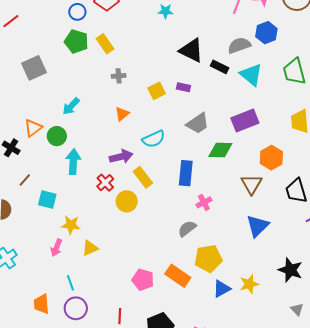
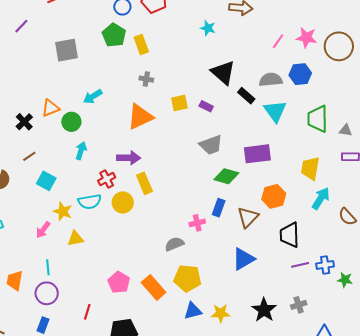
orange triangle: (122, 114) -> (140, 117), size x1.8
cyan semicircle: (154, 139) -> (90, 202), moved
cyan arrow: (73, 162) -> (81, 151), size x0.7
blue rectangle: (186, 173) -> (219, 208), moved, size x0.7

